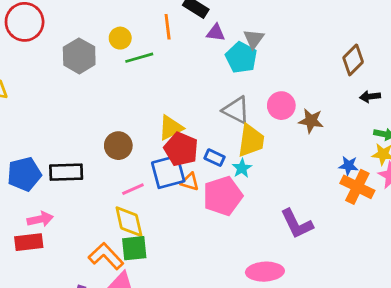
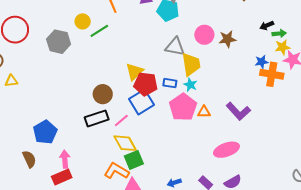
black arrow: (370, 97) -> (267, 25), moved
black rectangle: (66, 172) -> (97, 118), moved
orange triangle: (190, 182) -> (204, 112), moved
pink arrow: (40, 219) -> (65, 159), turned -66

